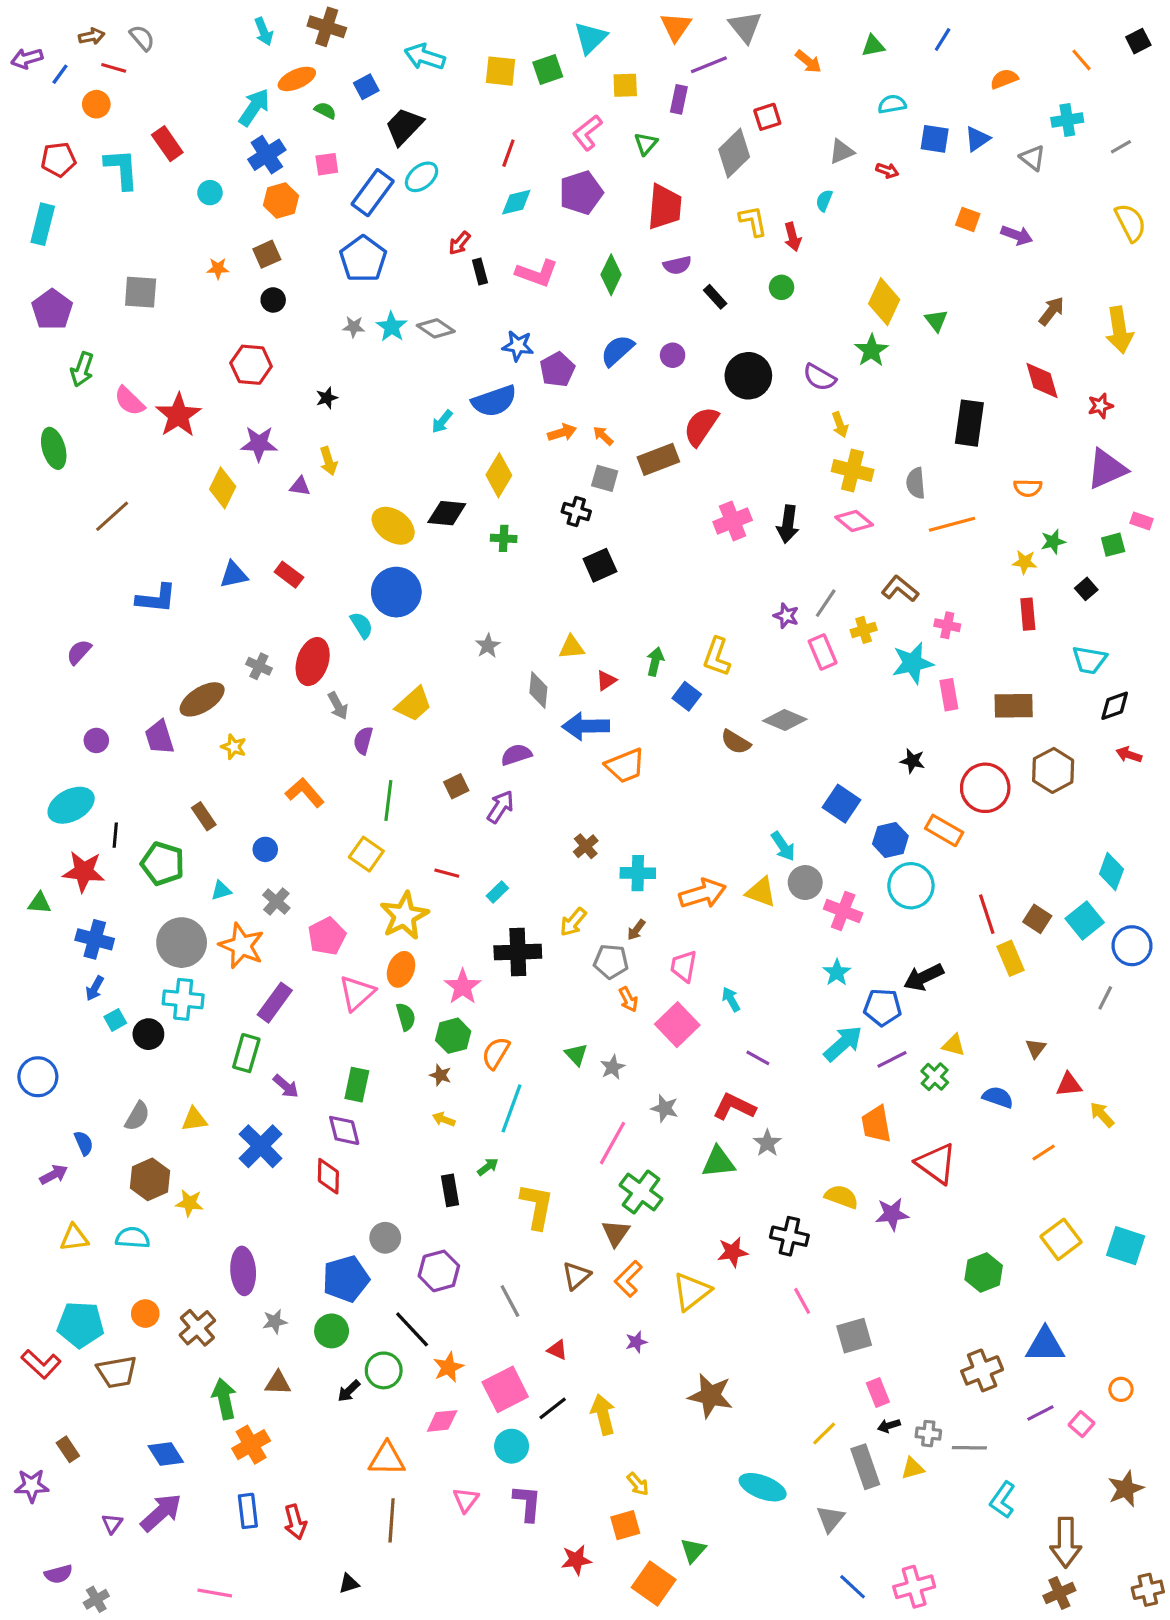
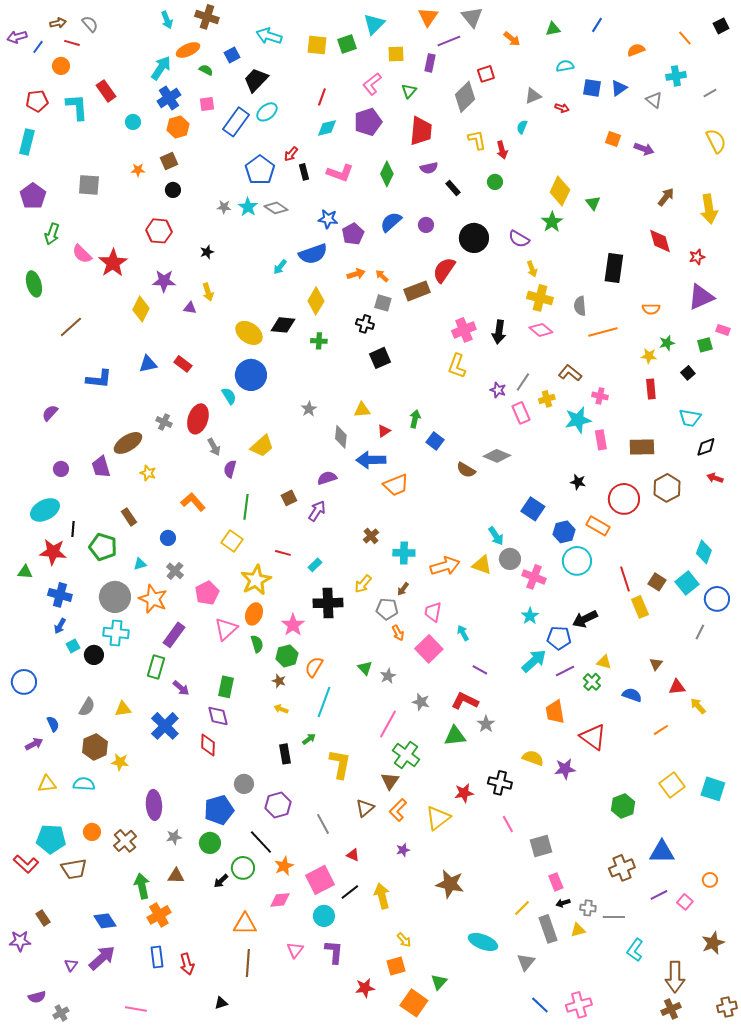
blue pentagon: (363, 259) -> (260, 170), moved
yellow L-shape: (717, 657) -> (457, 366), moved

